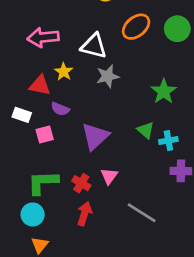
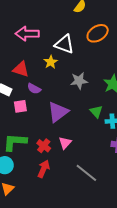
yellow star: (64, 72) -> (51, 62), moved
gray star: (108, 76) -> (79, 81), moved

